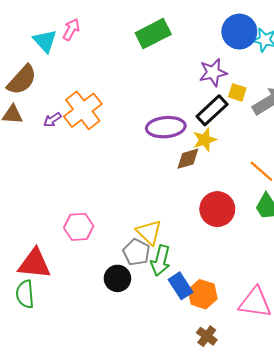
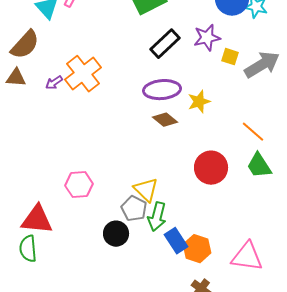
black rectangle: (212, 110) -> (165, 44), moved
brown diamond: (188, 159) -> (165, 120), moved, turned 55

